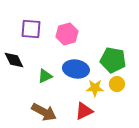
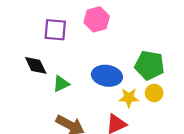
pink hexagon: (67, 34) -> (97, 19), moved
green triangle: (45, 76) -> (61, 84), moved

